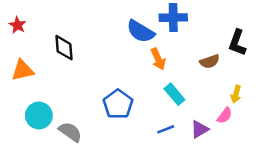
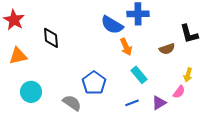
red star: (18, 25) -> (14, 20), size x1.5
black L-shape: (237, 43) -> (189, 34), turned -35
gray semicircle: (70, 132) -> (72, 103), moved

